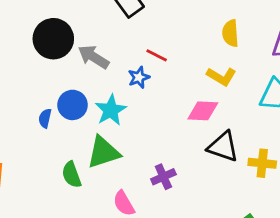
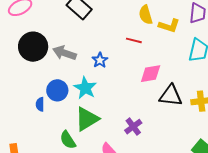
yellow semicircle: (230, 33) -> (146, 15), moved
red line: (157, 55) -> (134, 40), moved
yellow L-shape: (221, 76) -> (169, 26), moved

